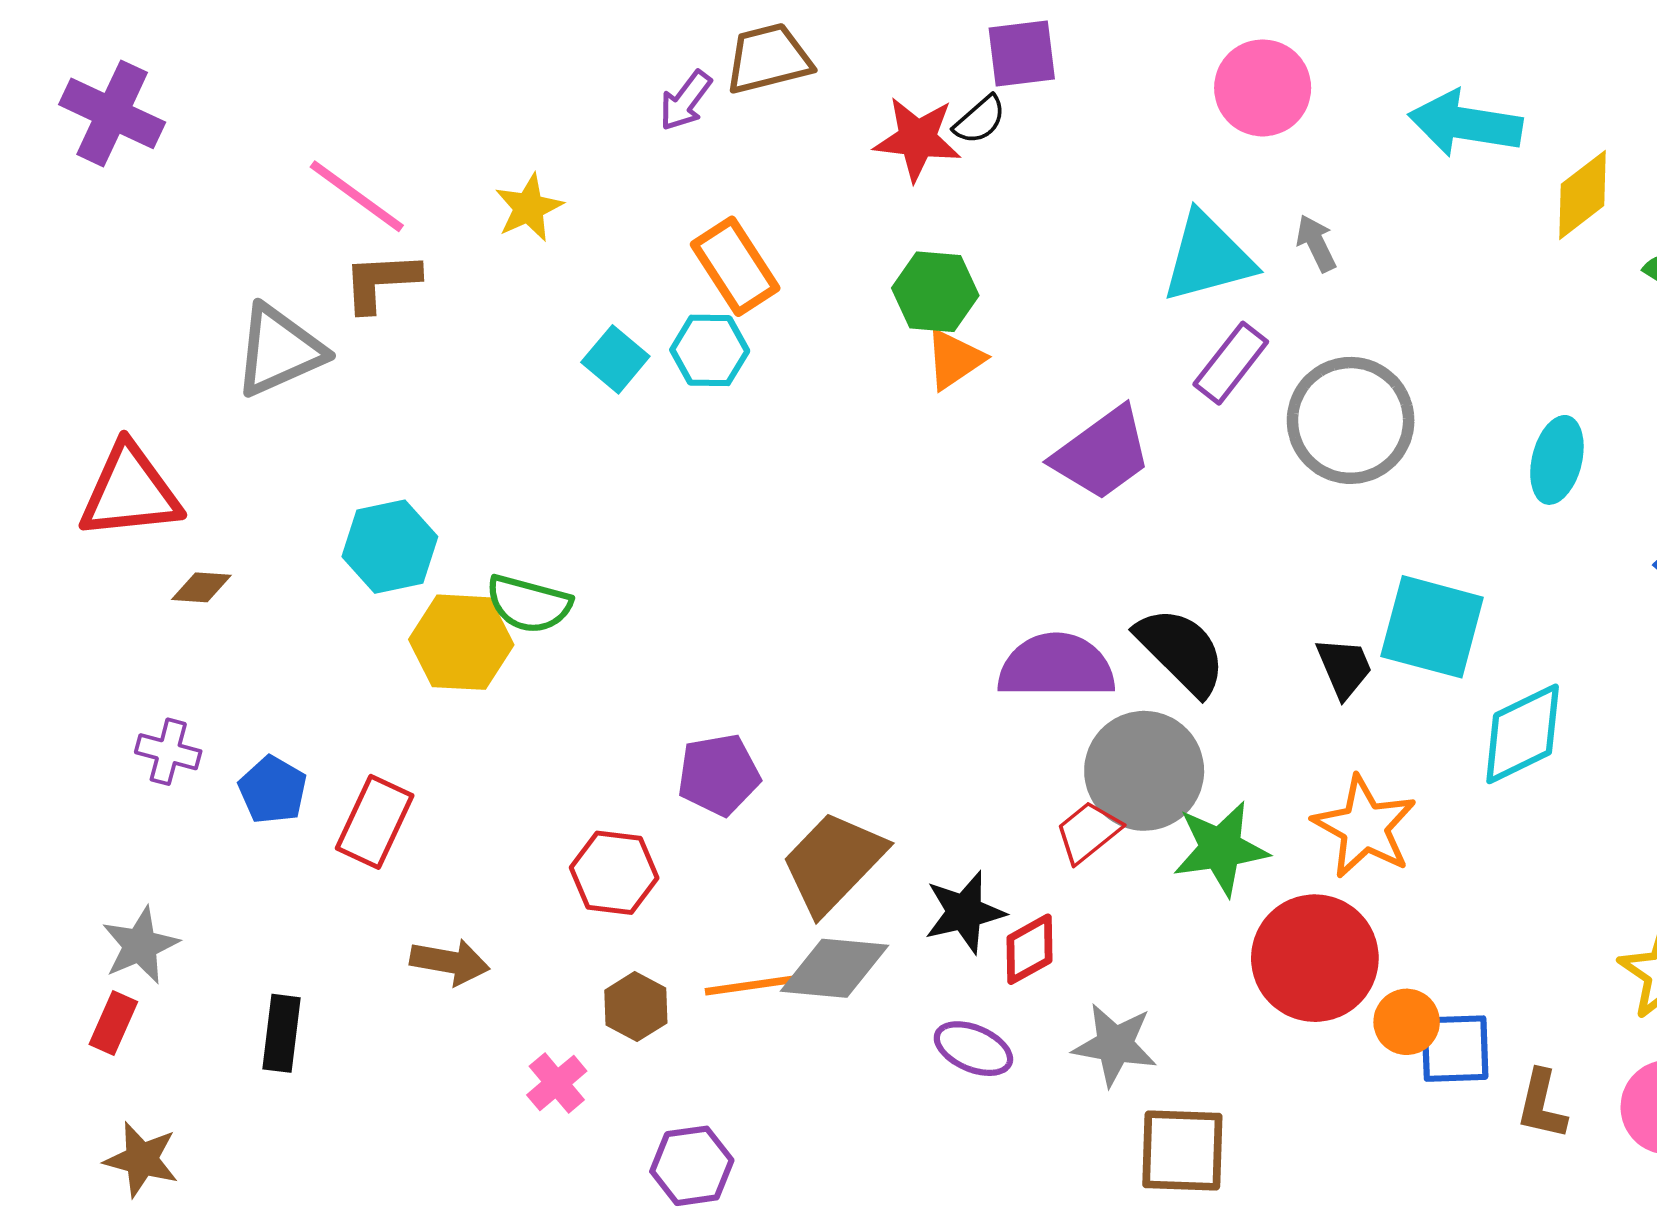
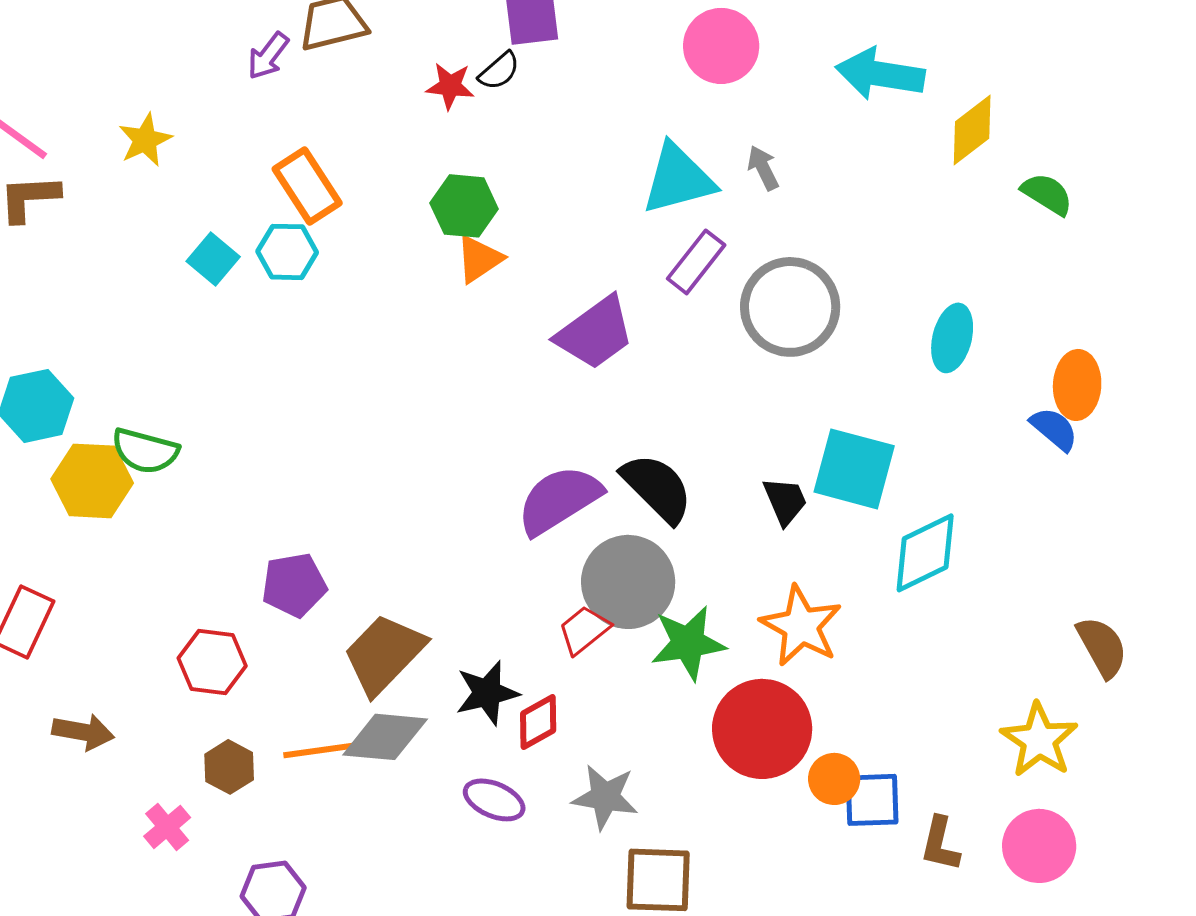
red star: (917, 139) -> (450, 86), size x0.7
purple semicircle: (1056, 666) -> (559, 500), turned -32

